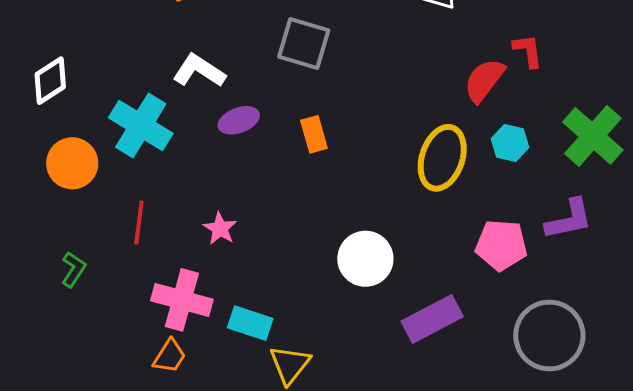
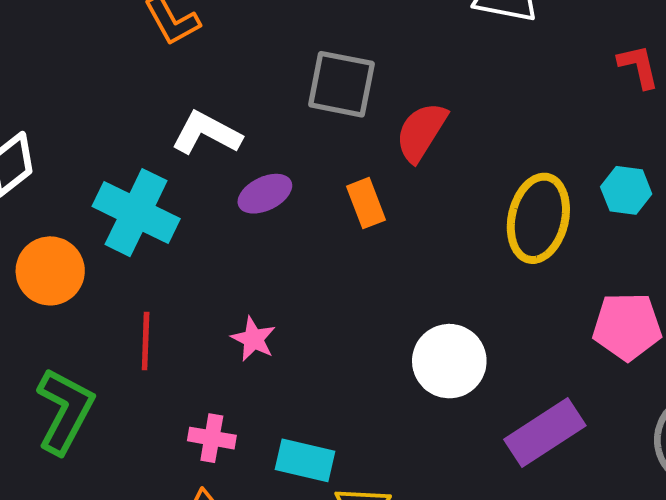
red semicircle: (484, 80) -> (421, 132), moved
green L-shape: (74, 269) -> (65, 411), size x1.8
pink cross: (182, 300) -> (212, 438), size x0.6

